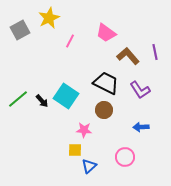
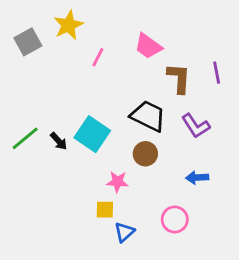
brown L-shape: (128, 56) -> (179, 78), turned 45

